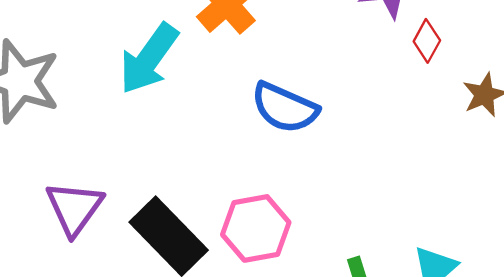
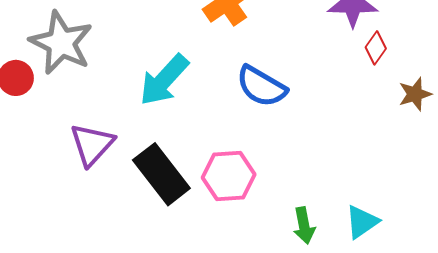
cyan arrow: (149, 59) -> (164, 80), moved

